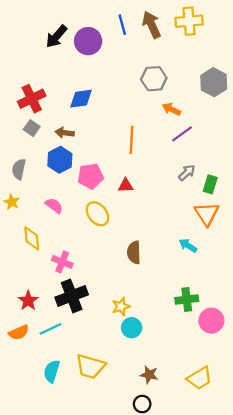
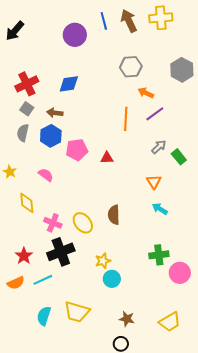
black arrow: (56, 36) -> (15, 31), moved
orange line: (132, 140) -> (126, 119), moved
gray semicircle: (19, 169) -> (23, 133), moved
green rectangle: (210, 184) -> (179, 157), turned -56
yellow ellipse: (97, 214) -> (83, 223), moved
orange triangle: (207, 214) -> (154, 182), moved, size x0.7

